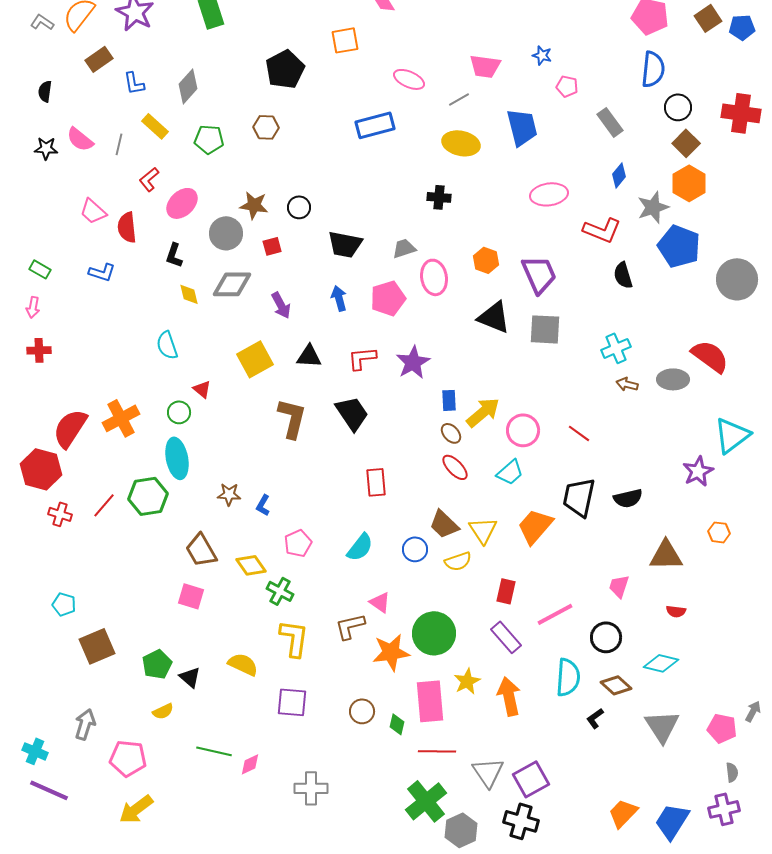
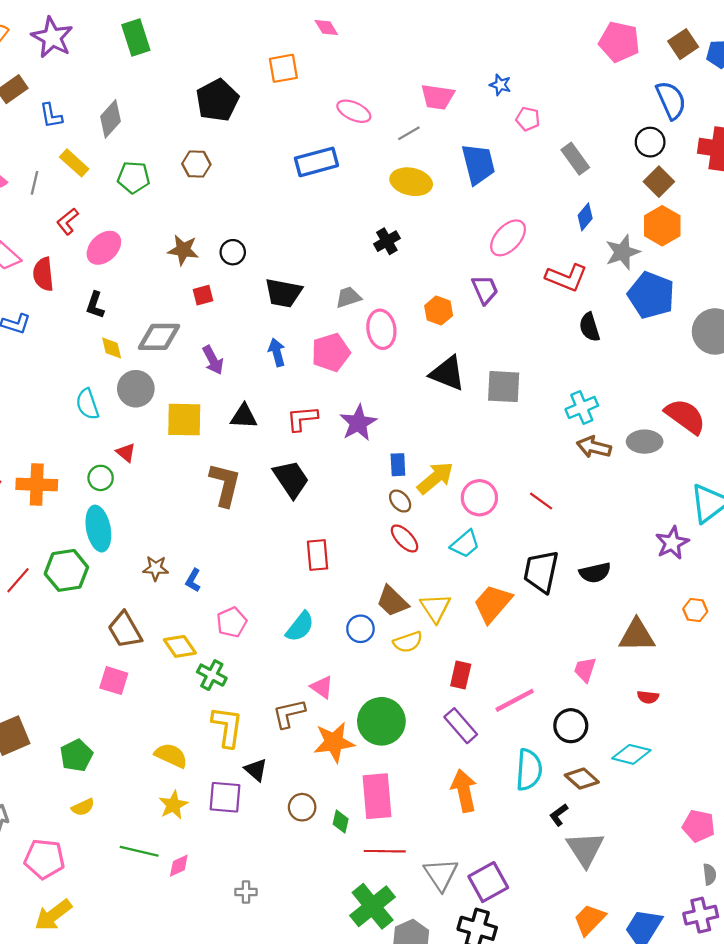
blue semicircle: (653, 69) -> (671, 100), moved, turned -30
pink ellipse: (549, 194) -> (508, 238), turned -39
black cross: (439, 197) -> (387, 241), turned -35
gray circle: (226, 233) -> (136, 389), moved
purple trapezoid: (539, 274) -> (485, 290), moved, size x0.7
yellow square: (255, 359) -> (184, 420), turned 30
brown arrow: (627, 384) -> (594, 447), size x1.4
orange cross: (121, 418) -> (37, 485), turned 30
black triangle: (190, 677) -> (256, 770), moved
yellow star: (467, 681) -> (173, 805), moved
gray triangle: (662, 726) -> (585, 849), moved
gray cross: (311, 788) -> (246, 892), size x0.6

